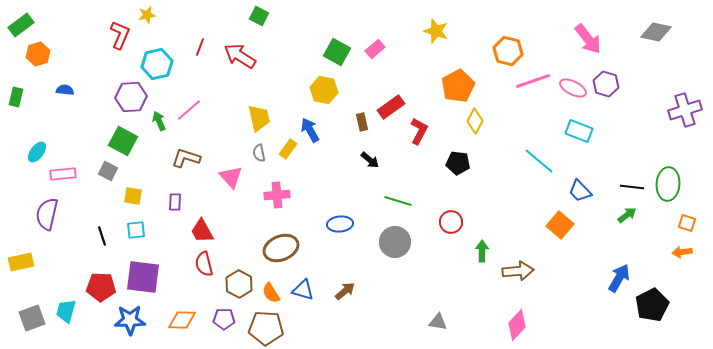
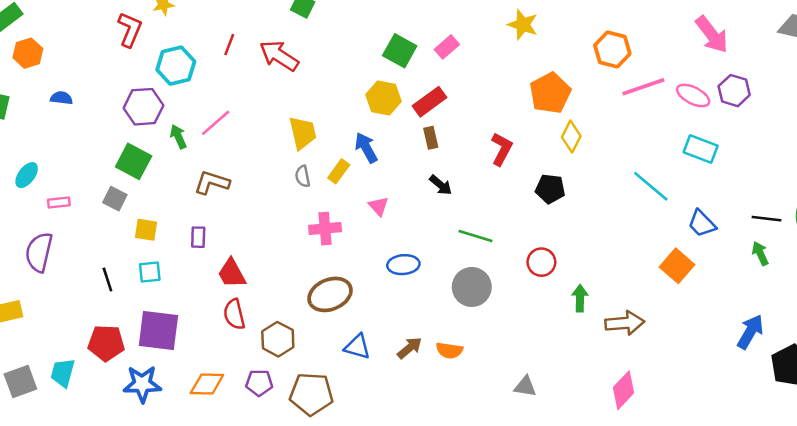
red rectangle: (391, 107) -> (430, 102), moved
pink rectangle: (63, 174) -> (59, 202), size x0.7
pink triangle: (231, 177) -> (379, 206), moved, size x0.7
green arrow: (627, 215) -> (760, 253), turned -78
orange semicircle: (271, 293) -> (449, 350), moved, turned -50

